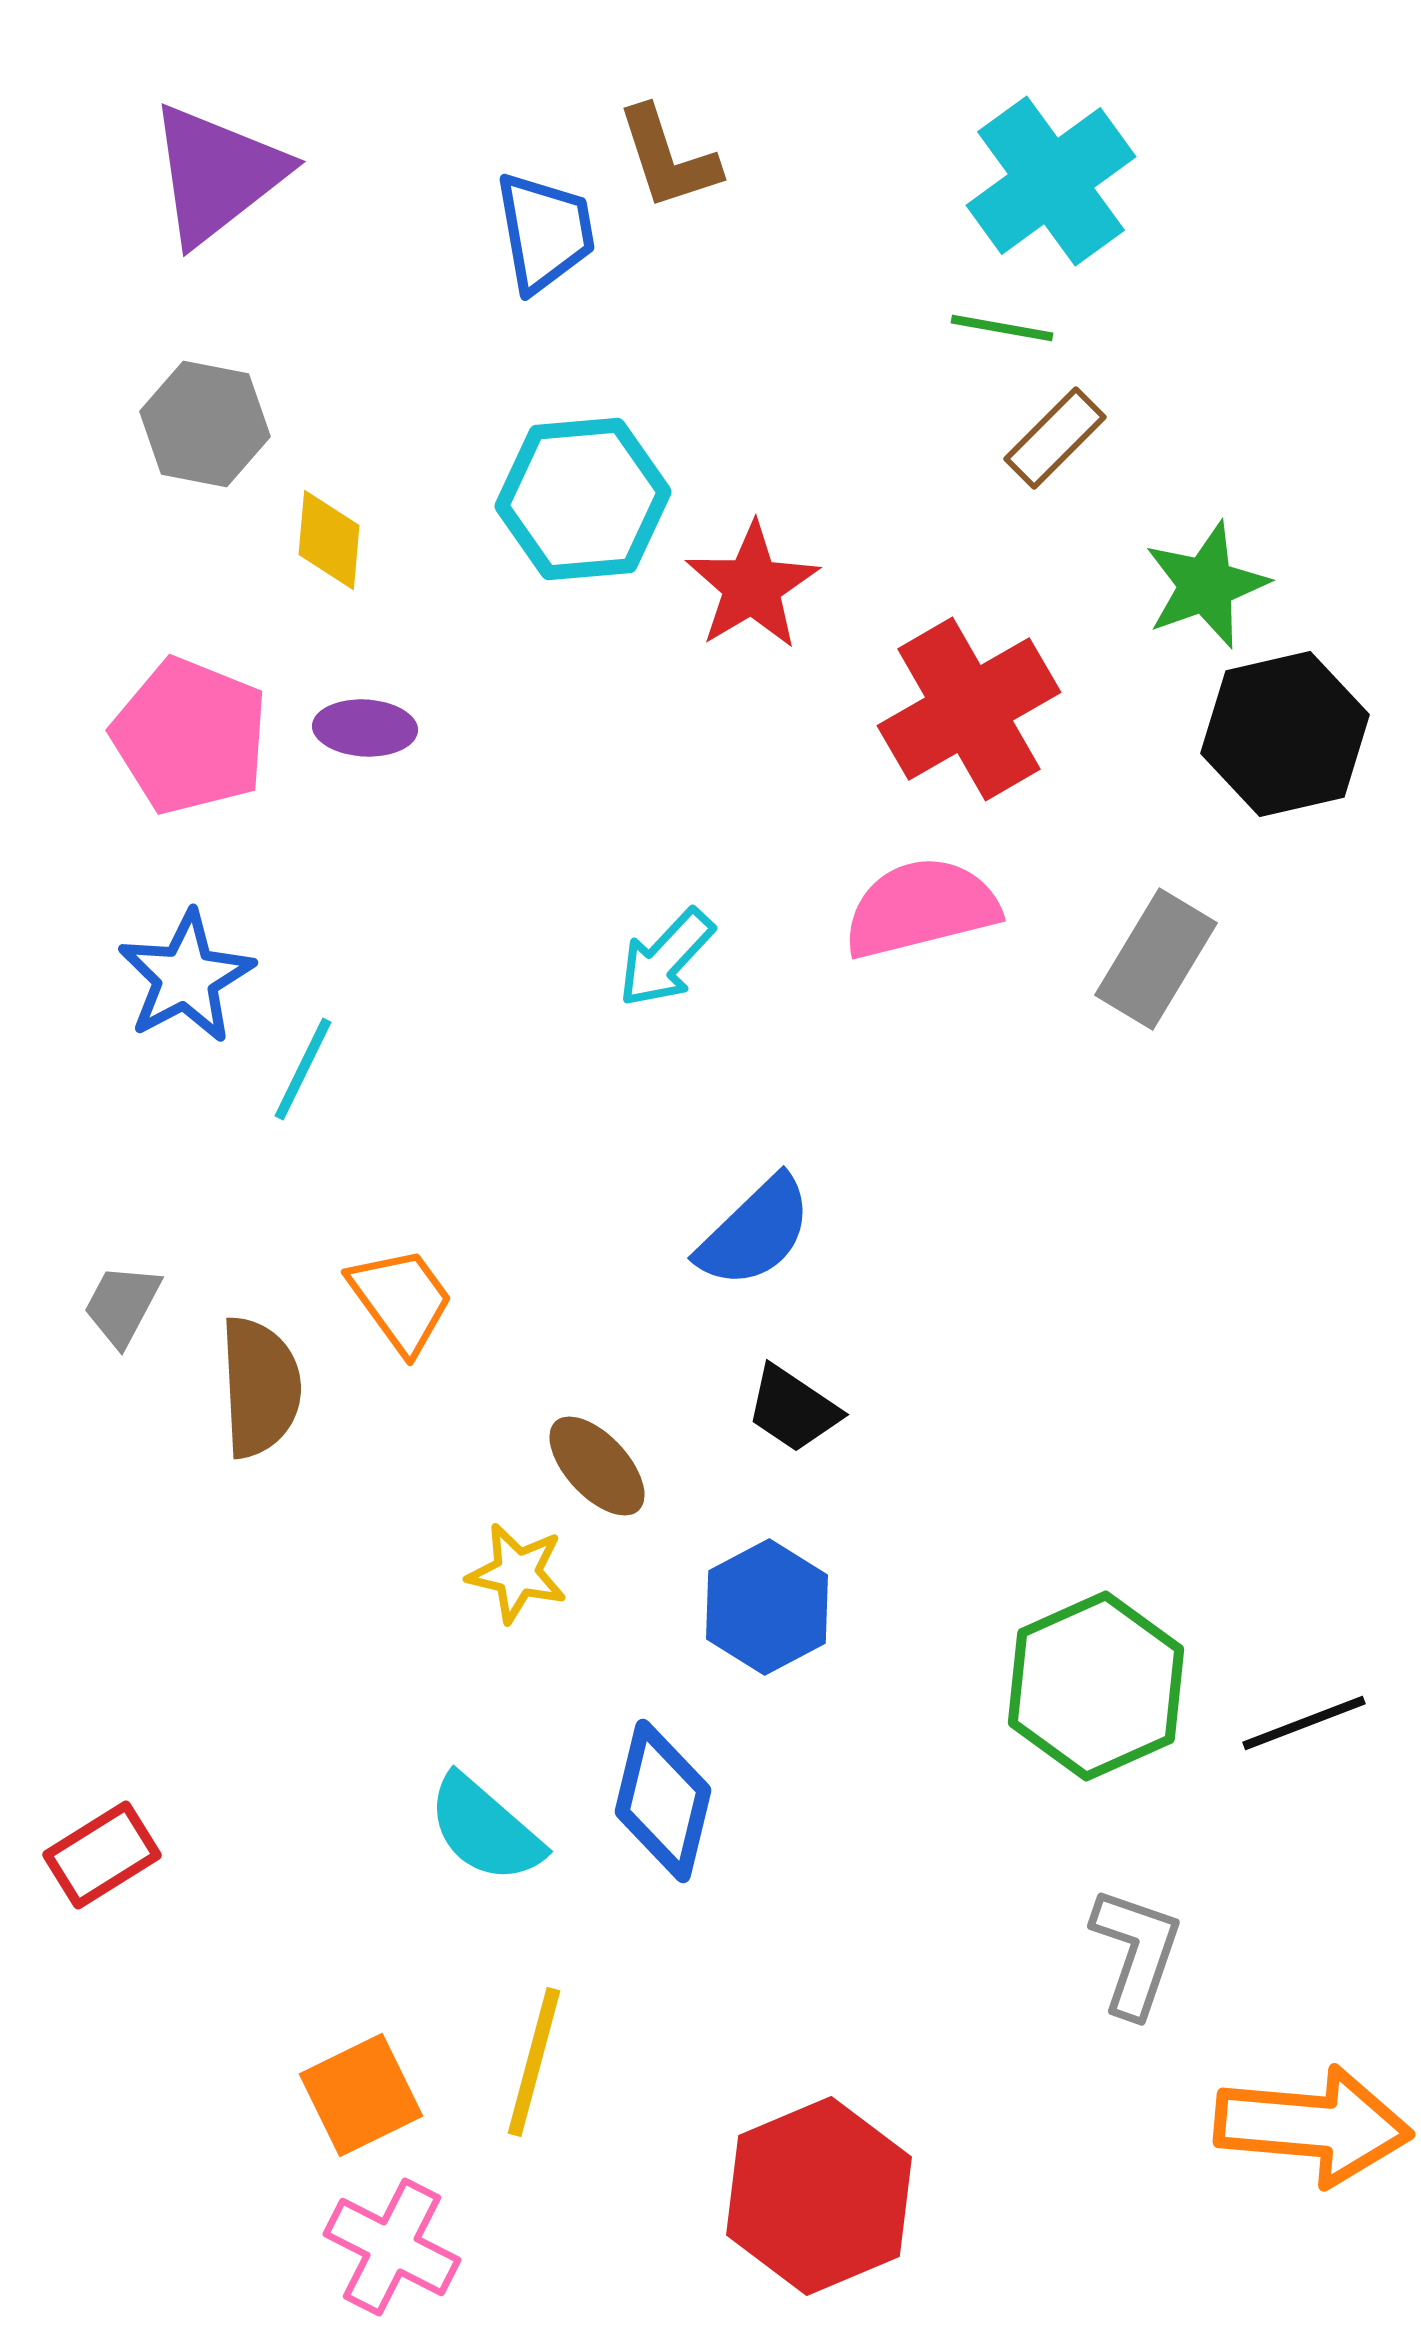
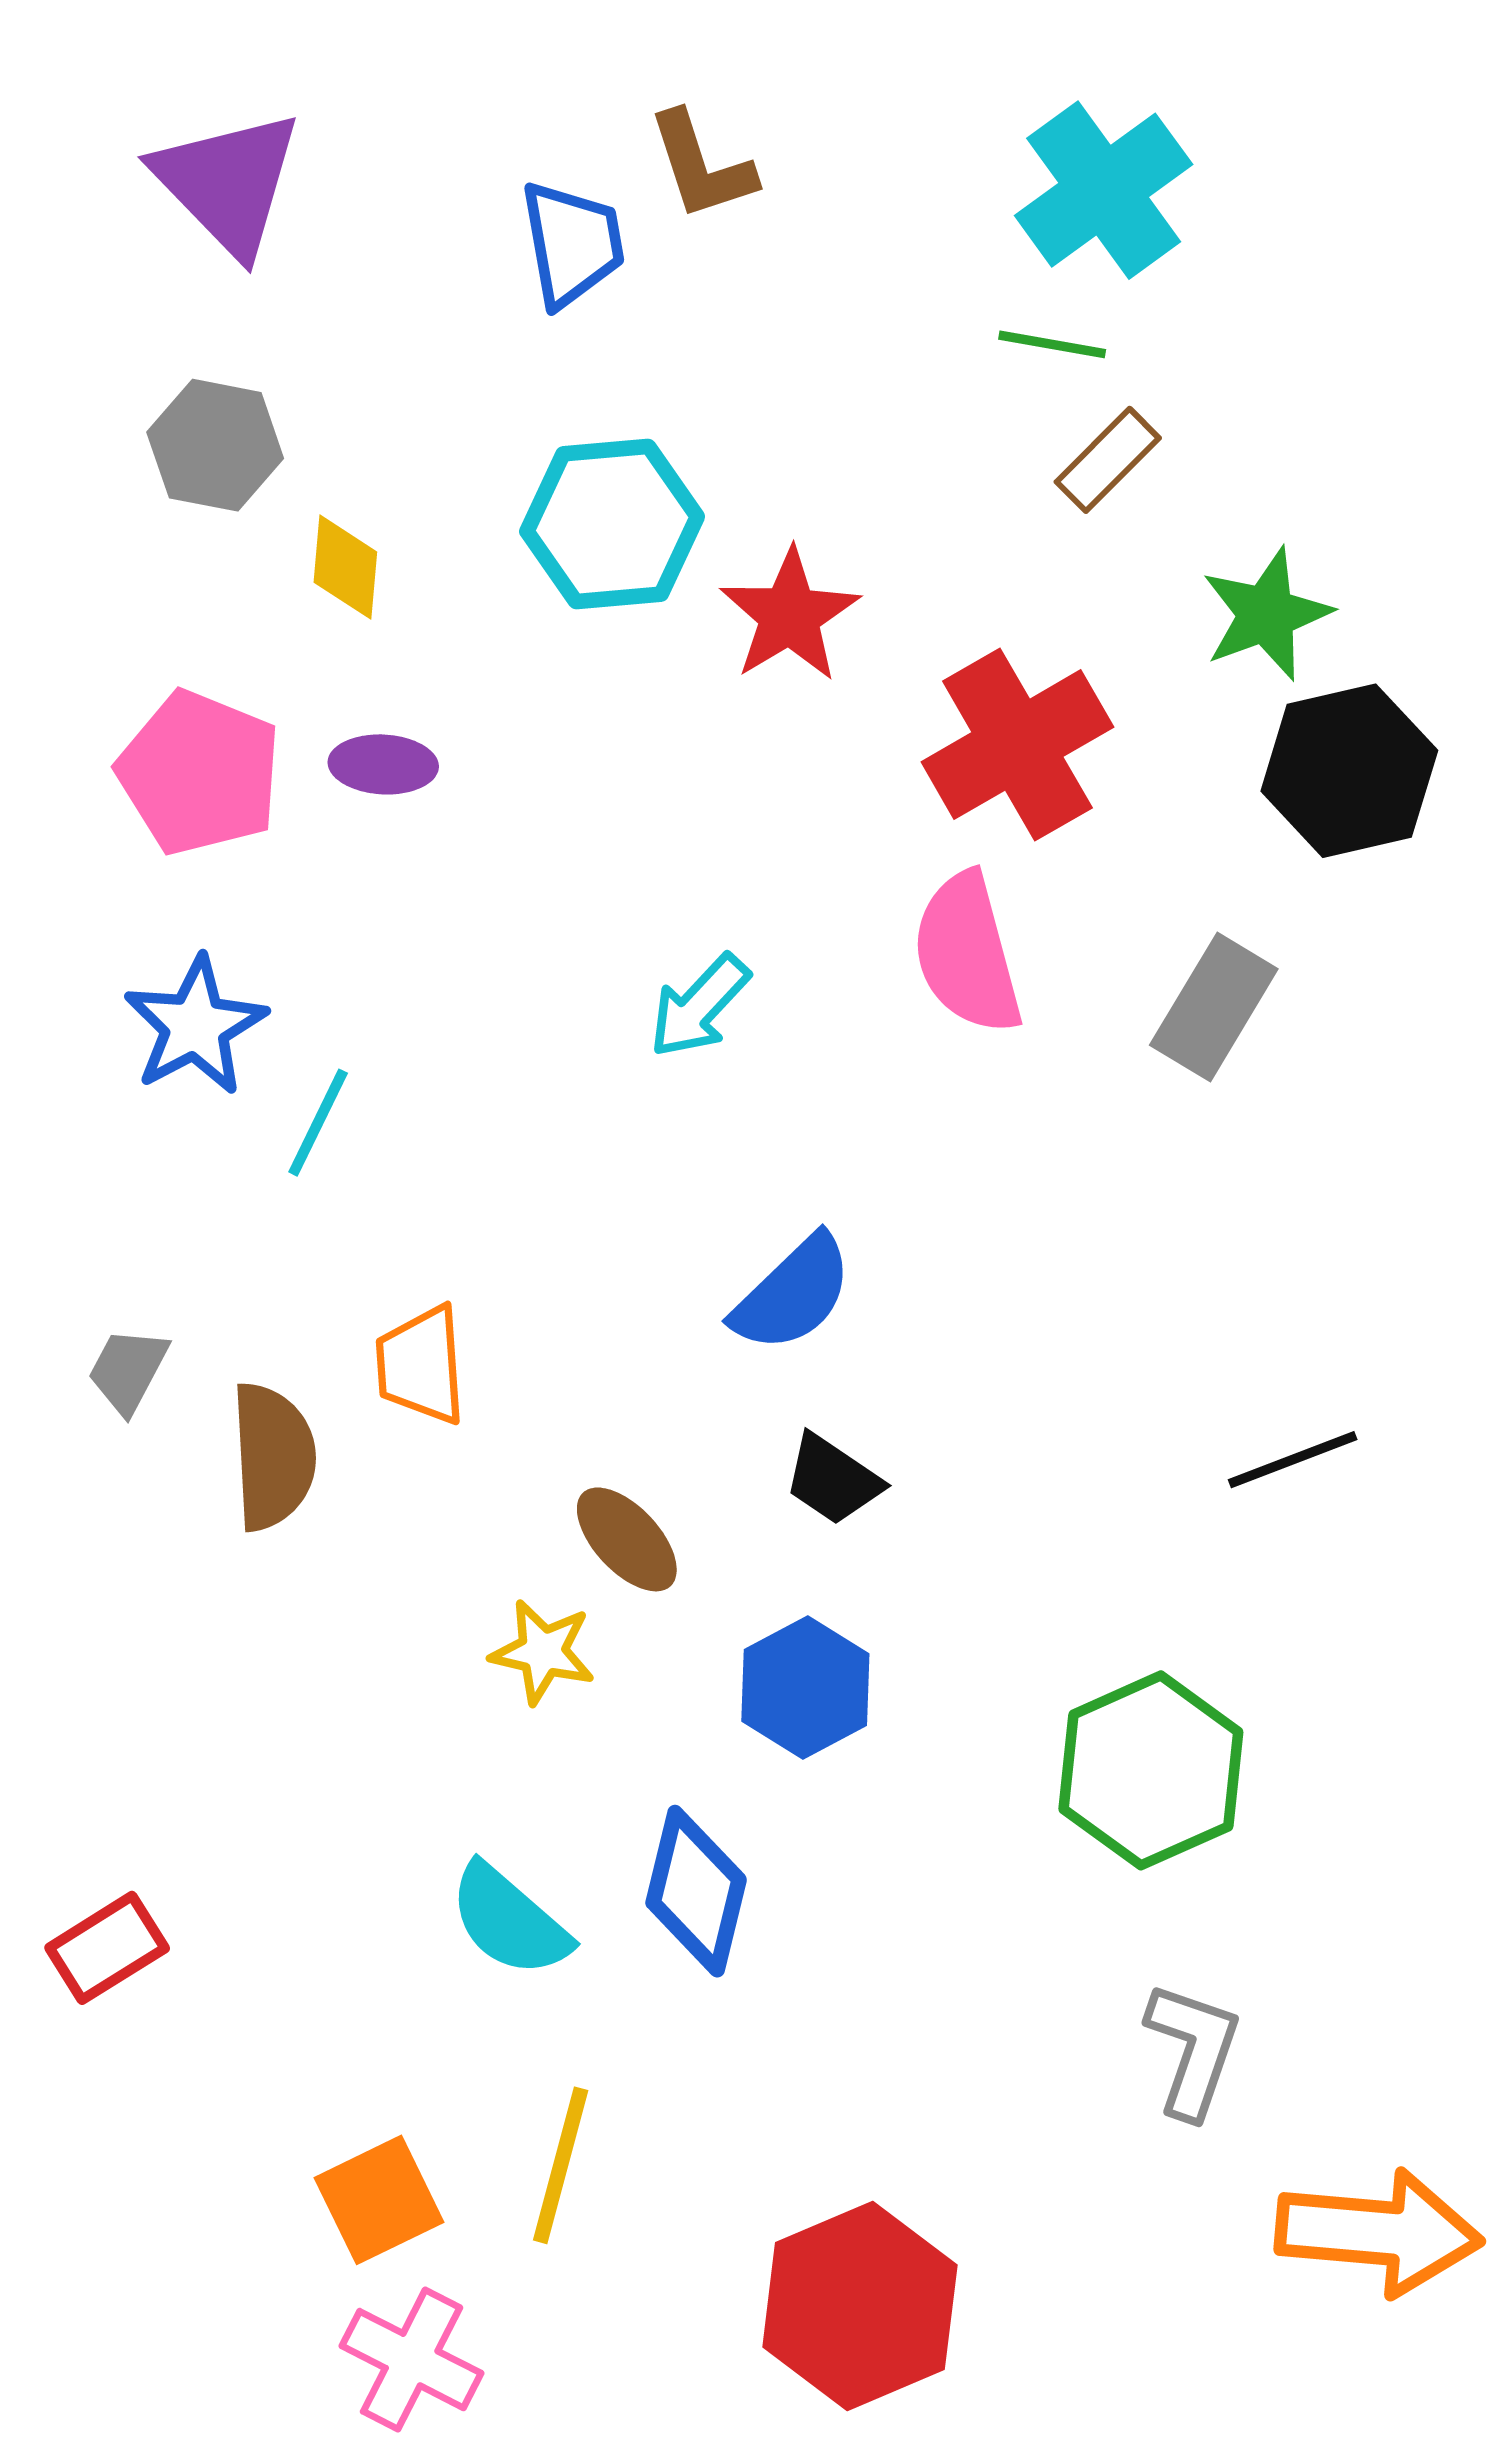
purple triangle: (217, 174) -> (228, 183), turned -36
pink semicircle: (921, 908) -> (967, 953), turned -91
orange trapezoid: (401, 1300) -> (421, 1365), turned -148
black line: (1304, 1723) -> (1293, 1460), moved

